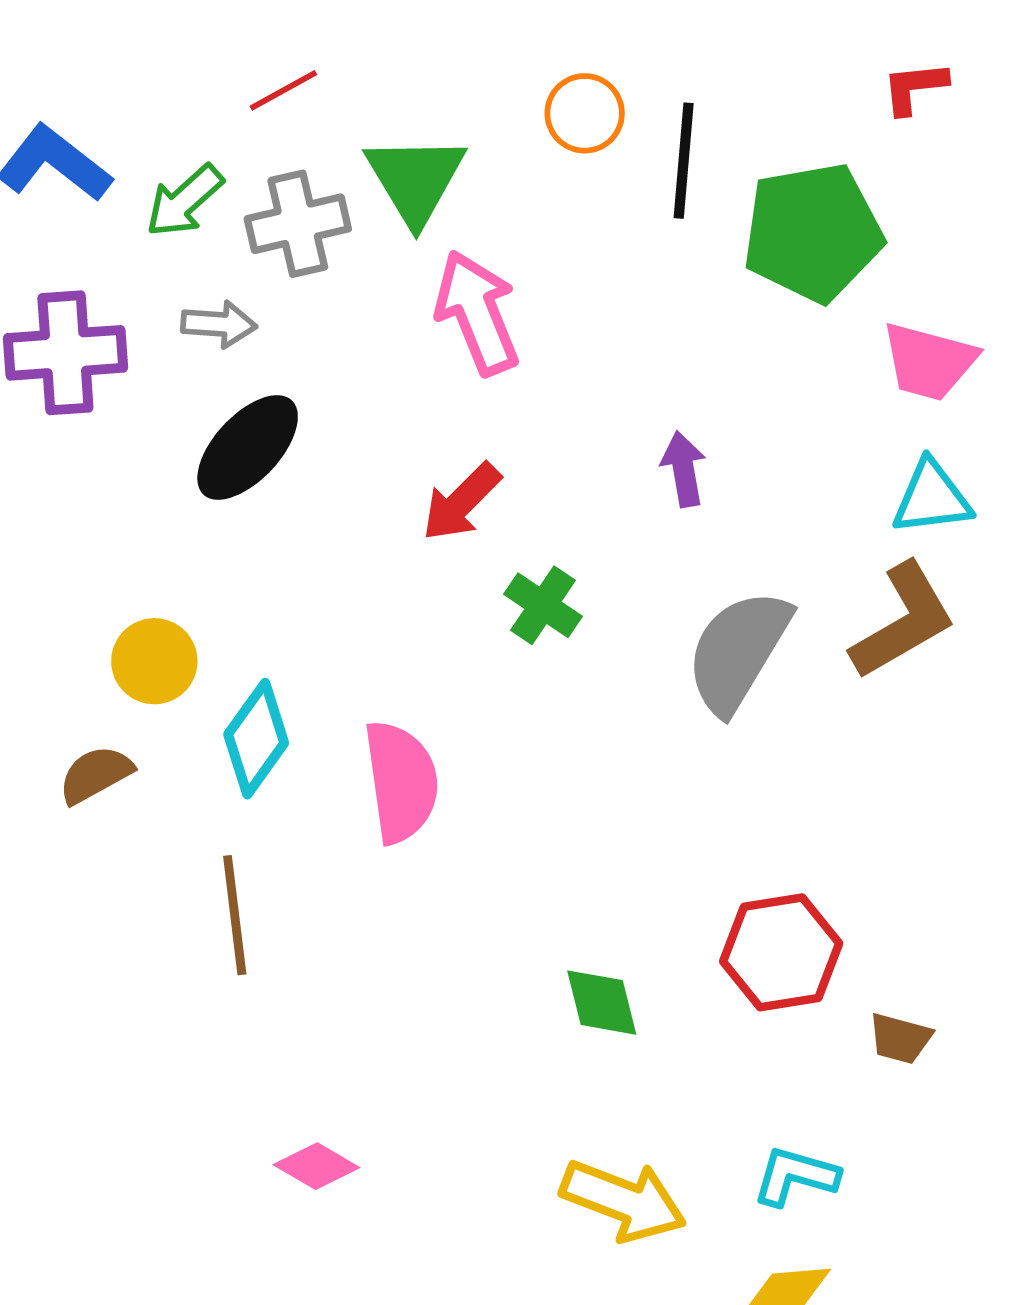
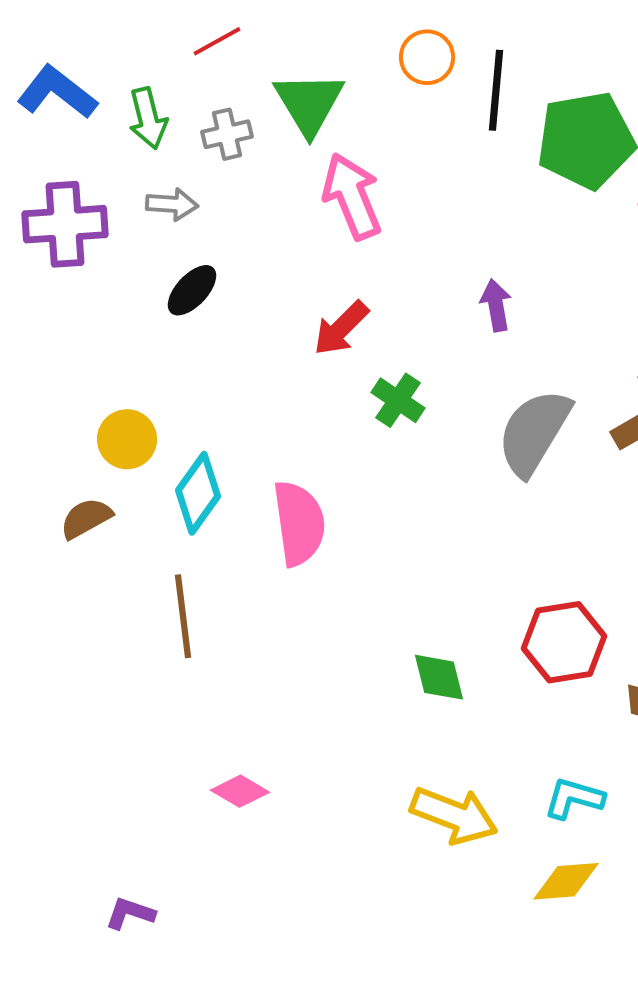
green arrow: (184, 201) -> (148, 118), turned -62
gray cross: (298, 224) -> (227, 134), size x0.7
black ellipse: (248, 447) -> (192, 290), size x0.7

